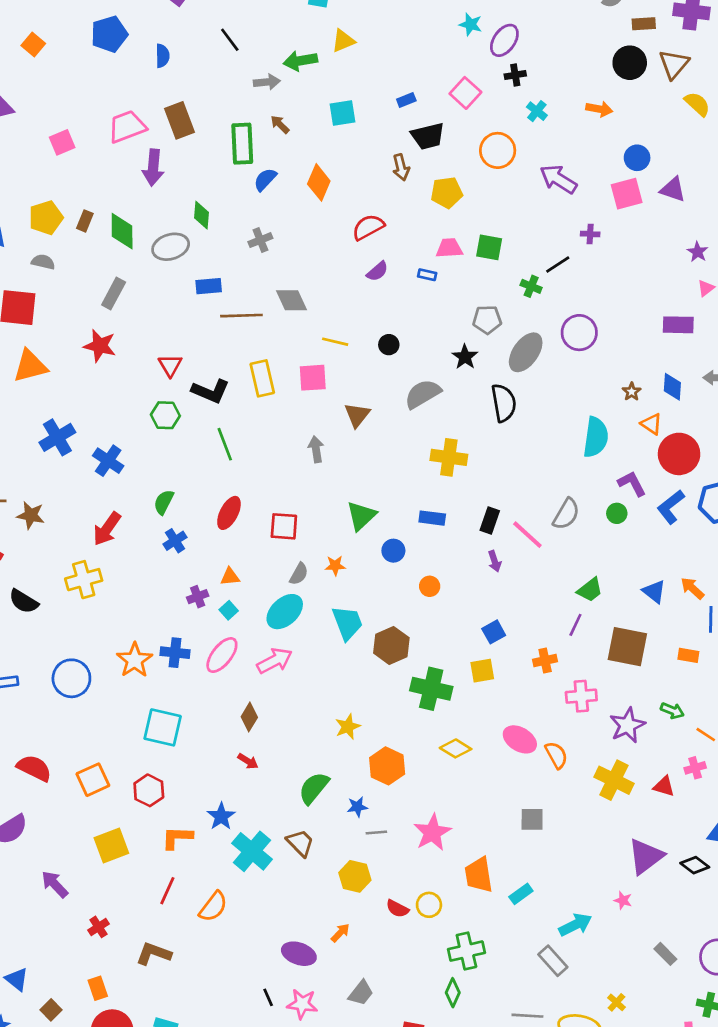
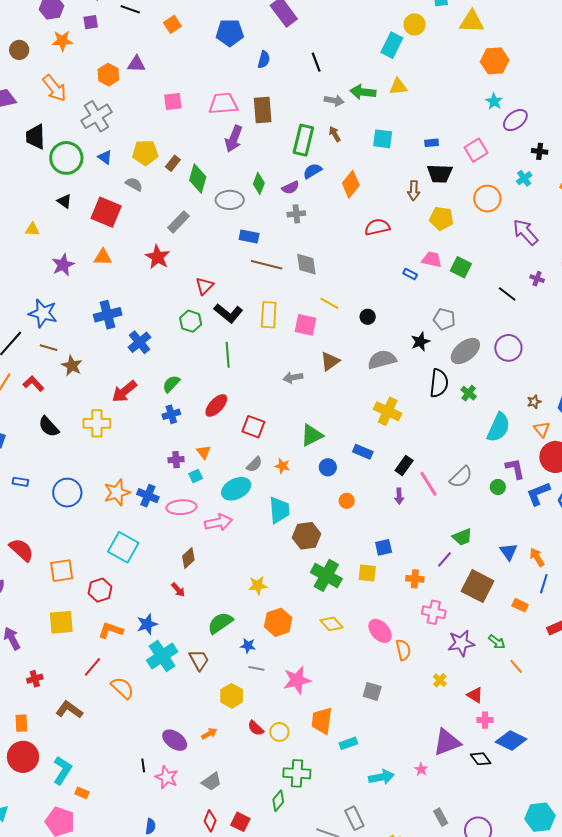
black cross: (515, 75) -> (540, 151), moved
black line: (558, 265) -> (507, 294), turned 54
purple semicircle: (377, 271) -> (291, 188), moved
green cross: (531, 286) -> (469, 393), moved
orange triangle: (30, 366) -> (103, 257), size x0.7
gray arrow: (316, 449) -> (293, 377), turned -108
orange triangle: (230, 577) -> (204, 452), turned 42
pink ellipse: (222, 655) -> (181, 507), turned 32
pink cross: (695, 768) -> (485, 720), moved
yellow cross: (614, 780) -> (440, 680), size x0.5
orange semicircle: (213, 907) -> (122, 688), turned -100
gray rectangle: (553, 961) -> (354, 818), moved

